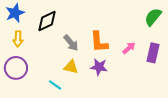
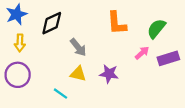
green semicircle: (153, 17) -> (156, 29), moved
orange L-shape: (99, 42) -> (117, 23), moved
purple rectangle: (153, 53) -> (168, 58), turned 60

